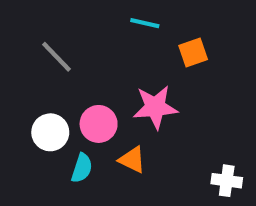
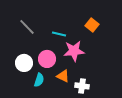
cyan line: (145, 23) -> (59, 34), moved
orange square: (193, 53) -> (92, 25), turned -32
white cross: (227, 181) -> (82, 86), moved

